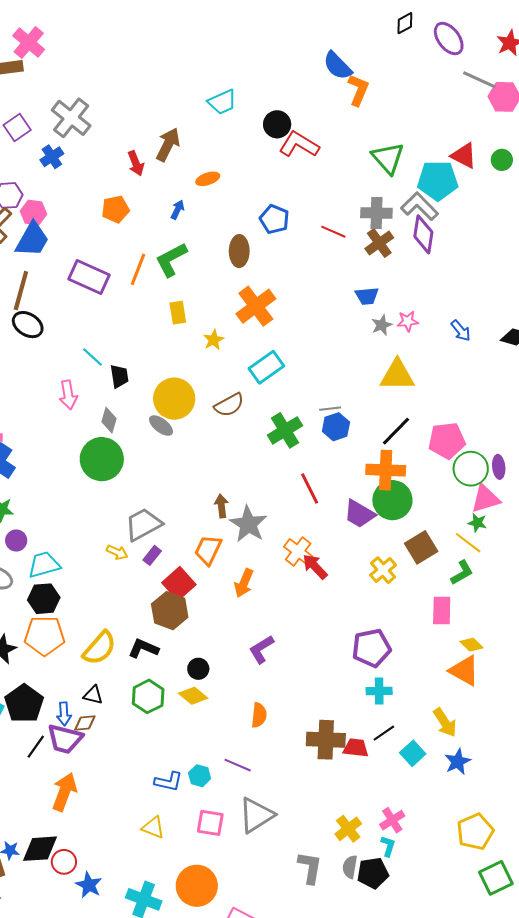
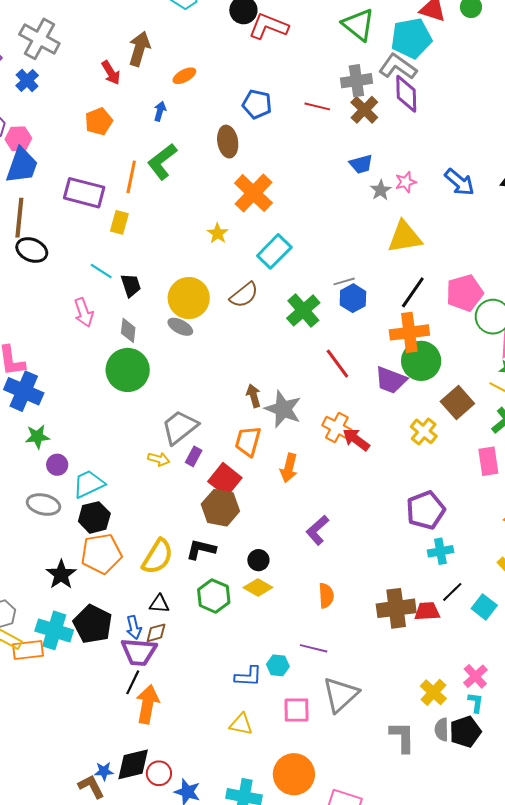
yellow rectangle: (178, 313) -> (119, 222), moved, turned 35
blue arrow: (461, 331) -> (459, 182), size x1.4
black line: (36, 747) -> (133, 682), moved

